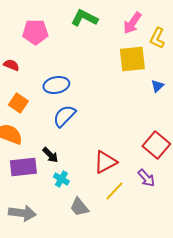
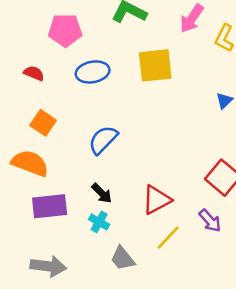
yellow square: (132, 59) -> (155, 65), moved
blue ellipse: (56, 85) -> (93, 72), moved
black arrow: (50, 155) -> (102, 193), moved

